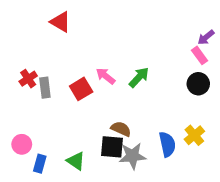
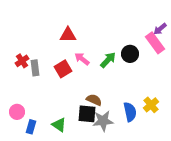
red triangle: (60, 22) -> (68, 35), moved, turned -30
pink rectangle: (200, 55) -> (155, 43), size x1.5
black circle: (198, 84) -> (130, 54), moved

